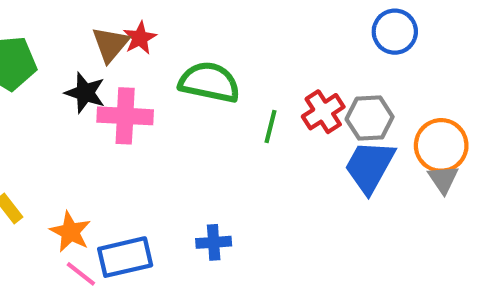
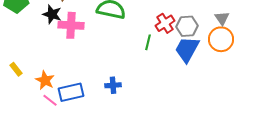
green line: (270, 126) -> (148, 42), moved
gray triangle: (443, 179) -> (222, 18), moved

